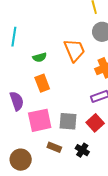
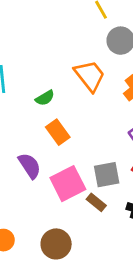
brown rectangle: (54, 147) -> (96, 202), moved, turned 32

